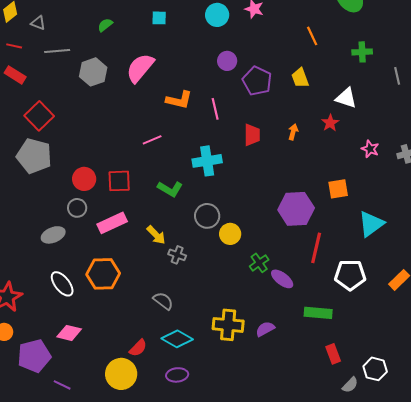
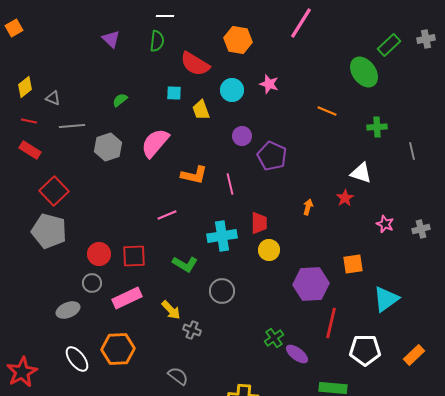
orange line: (312, 36) -> (327, 111), turned -42
yellow trapezoid: (300, 78) -> (201, 110), moved
red trapezoid: (252, 135) -> (259, 223), moved
yellow circle: (230, 234) -> (269, 250), moved

